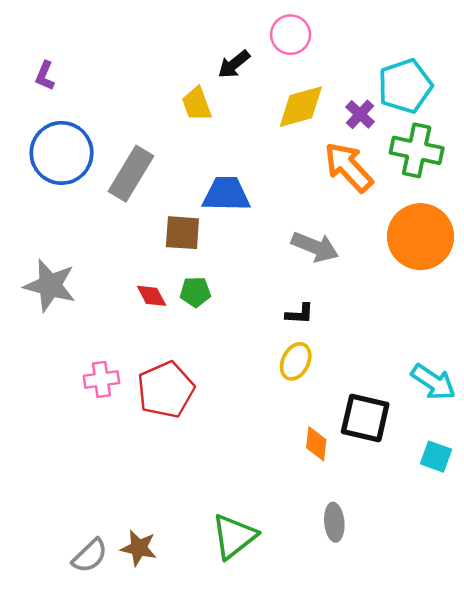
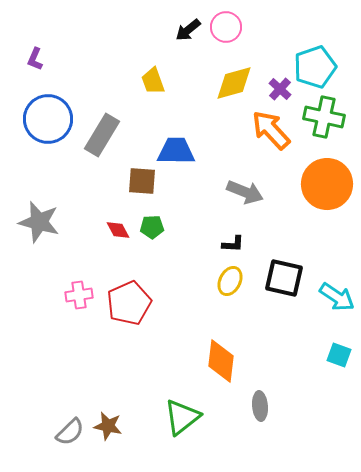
black arrow: (234, 64) -> (188, 30), moved
black square: (365, 418) -> (284, 278), moved
orange diamond: (316, 444) -> (221, 361), moved, size x1.6

